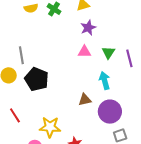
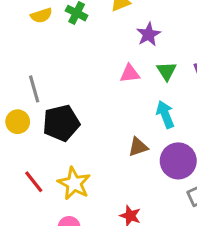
purple star: (88, 28) -> (149, 34), moved
black pentagon: (37, 79) -> (61, 123), turned -30
yellow star: (50, 127) -> (74, 183), moved, turned 30

